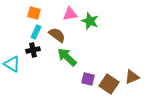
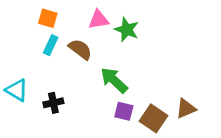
black cross: (33, 50) -> (53, 103), moved
green arrow: (67, 57) -> (114, 80), moved

